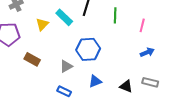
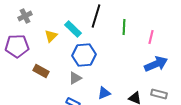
blue hexagon: (88, 49) -> (84, 55), moved
blue arrow: (147, 52) -> (156, 64), size x1.6

